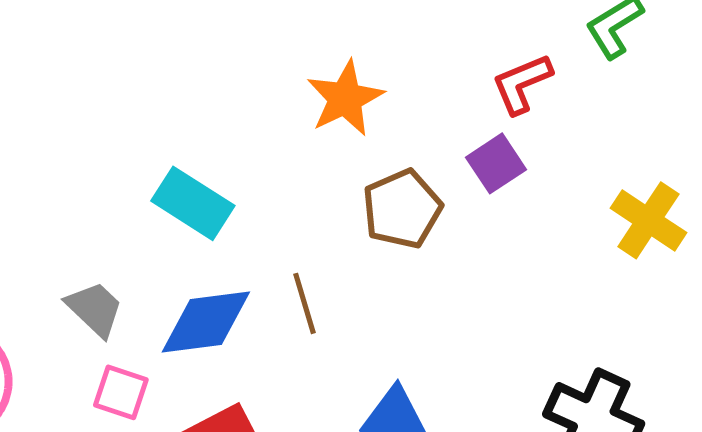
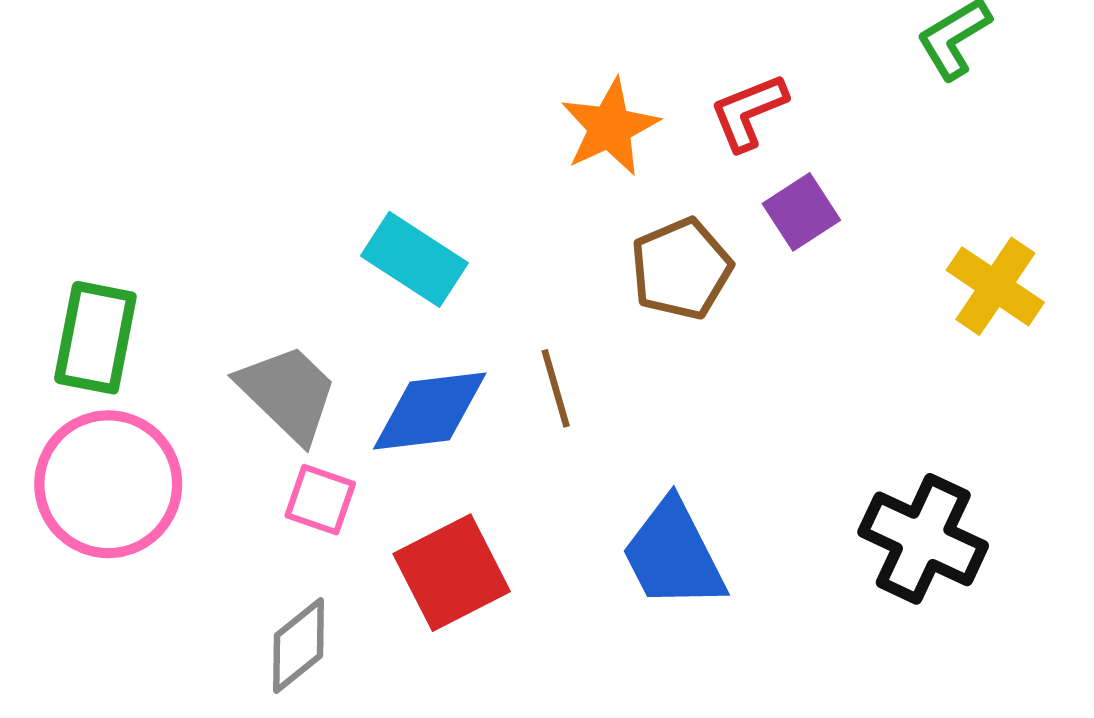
red L-shape: (522, 84) -> (749, 112), moved
gray trapezoid: (95, 309) -> (288, 393), size x1.4

